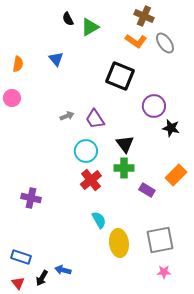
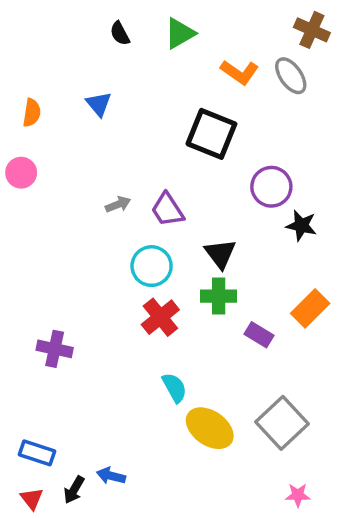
brown cross: (144, 16) -> (312, 30), moved
green triangle: (90, 27) -> (180, 33), moved
gray square: (160, 240) -> (282, 423), turned -32
yellow ellipse: (119, 243) -> (210, 428), turned -48
pink star: (164, 272) -> (298, 495), moved

